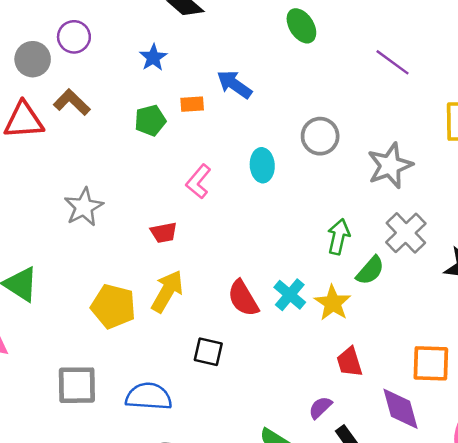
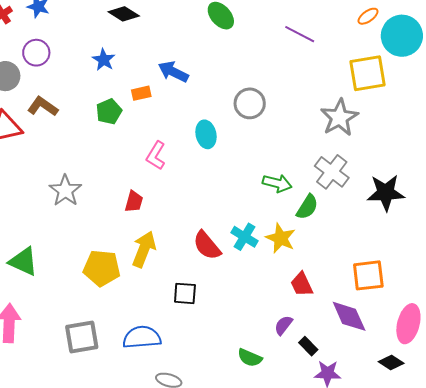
gray star: (390, 166) -> (339, 118), moved
red trapezoid: (164, 233) -> (134, 202), turned -55
green arrow: (339, 237) -> (277, 183), turned 100

